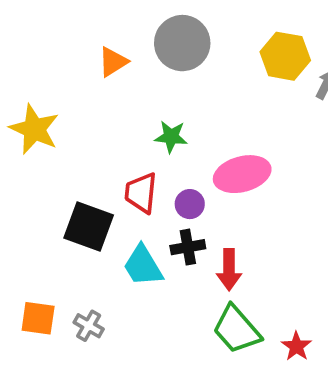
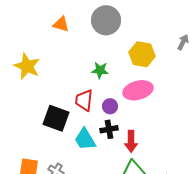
yellow hexagon: (285, 56) -> (142, 54), moved
orange triangle: (113, 62) -> (61, 24), moved, turned 48

